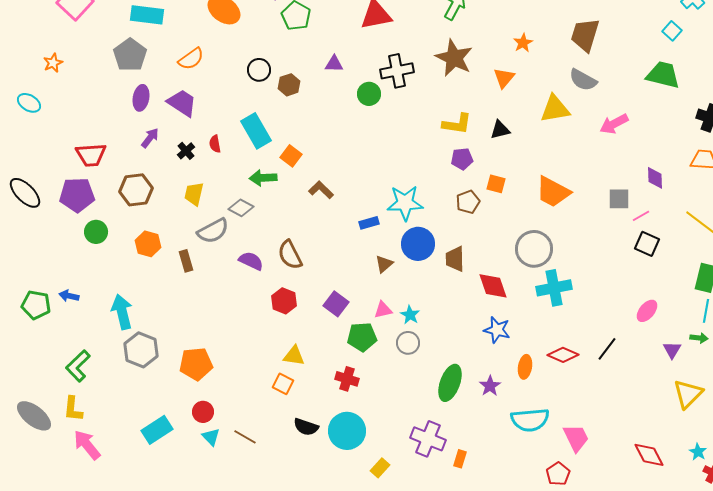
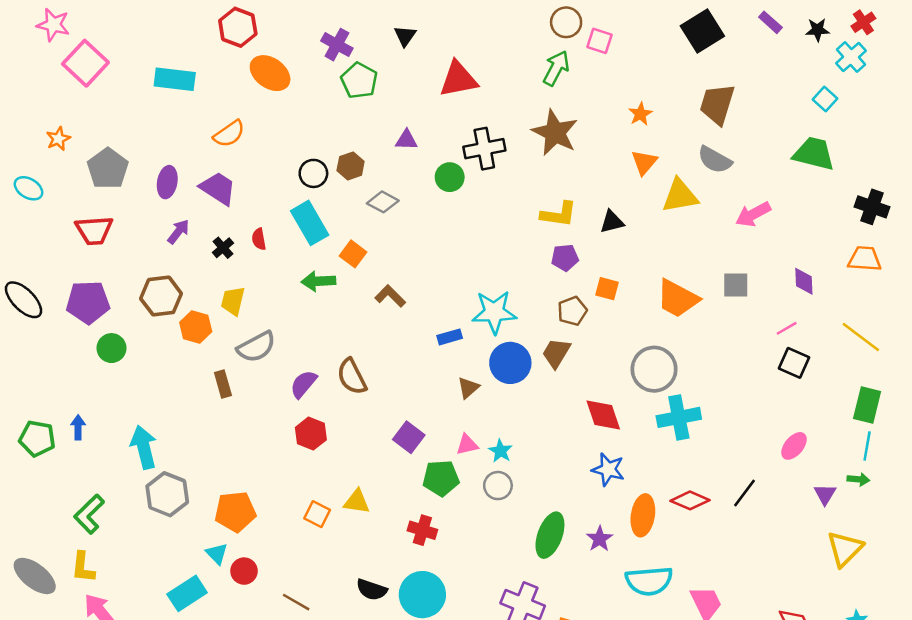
gray pentagon: (130, 55) -> (108, 168), moved
black circle: (259, 70) -> (313, 173), moved
orange triangle: (504, 78) -> (644, 162), moved
red trapezoid: (91, 155) -> (94, 230), moved
gray square: (619, 199) -> (736, 285), moved
gray diamond: (241, 208) -> (383, 202), moved
orange hexagon: (148, 244) -> (196, 327), moved
brown trapezoid: (455, 259) -> (556, 353), moved, turned 32
purple semicircle: (251, 261) -> (303, 384), turned -75
blue arrow: (69, 296) -> (78, 427), turned 78
red hexagon: (284, 301) -> (311, 434), moved
orange ellipse: (525, 367) -> (643, 515), size x1.4
orange square: (283, 384) -> (317, 514), moved
cyan triangle: (211, 437) -> (217, 554), moved

